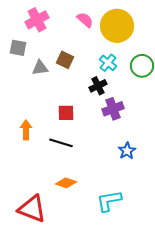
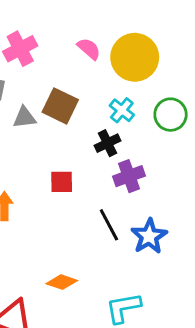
brown square: (65, 60) -> (60, 106), size x1.4
black line: (61, 143) -> (109, 225), moved, turned 45
blue star: (127, 151) -> (149, 236), size x1.4

